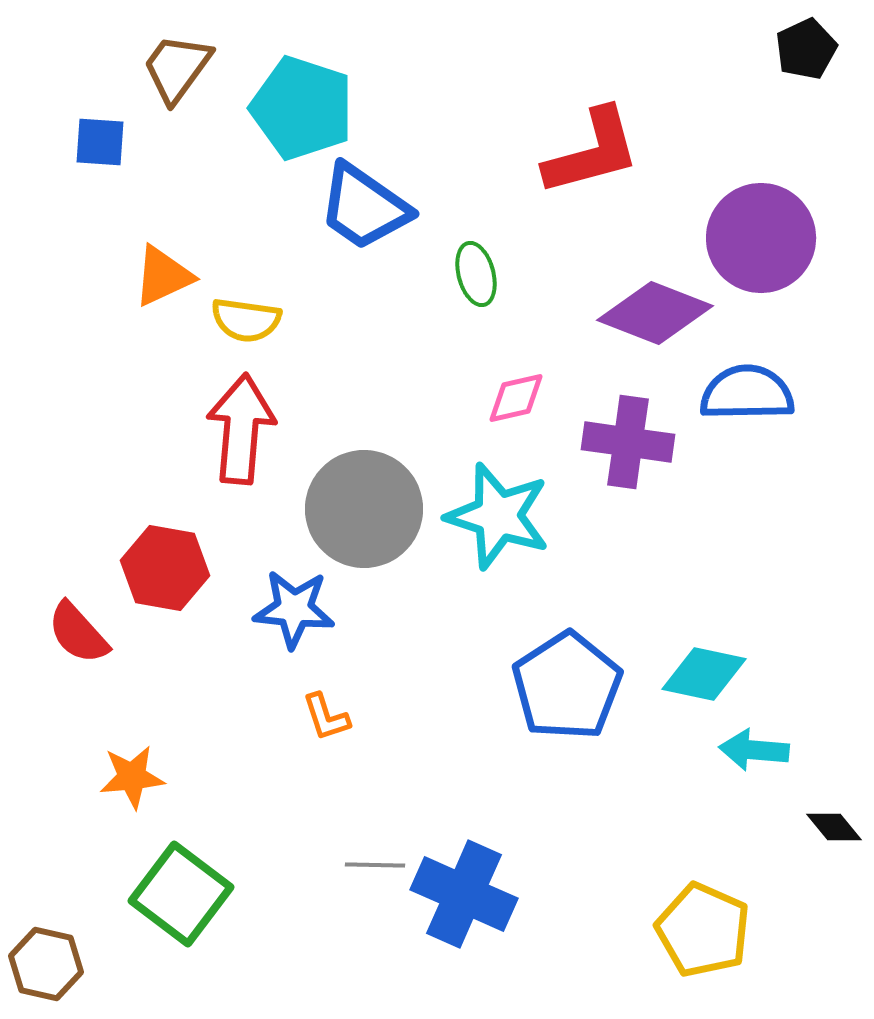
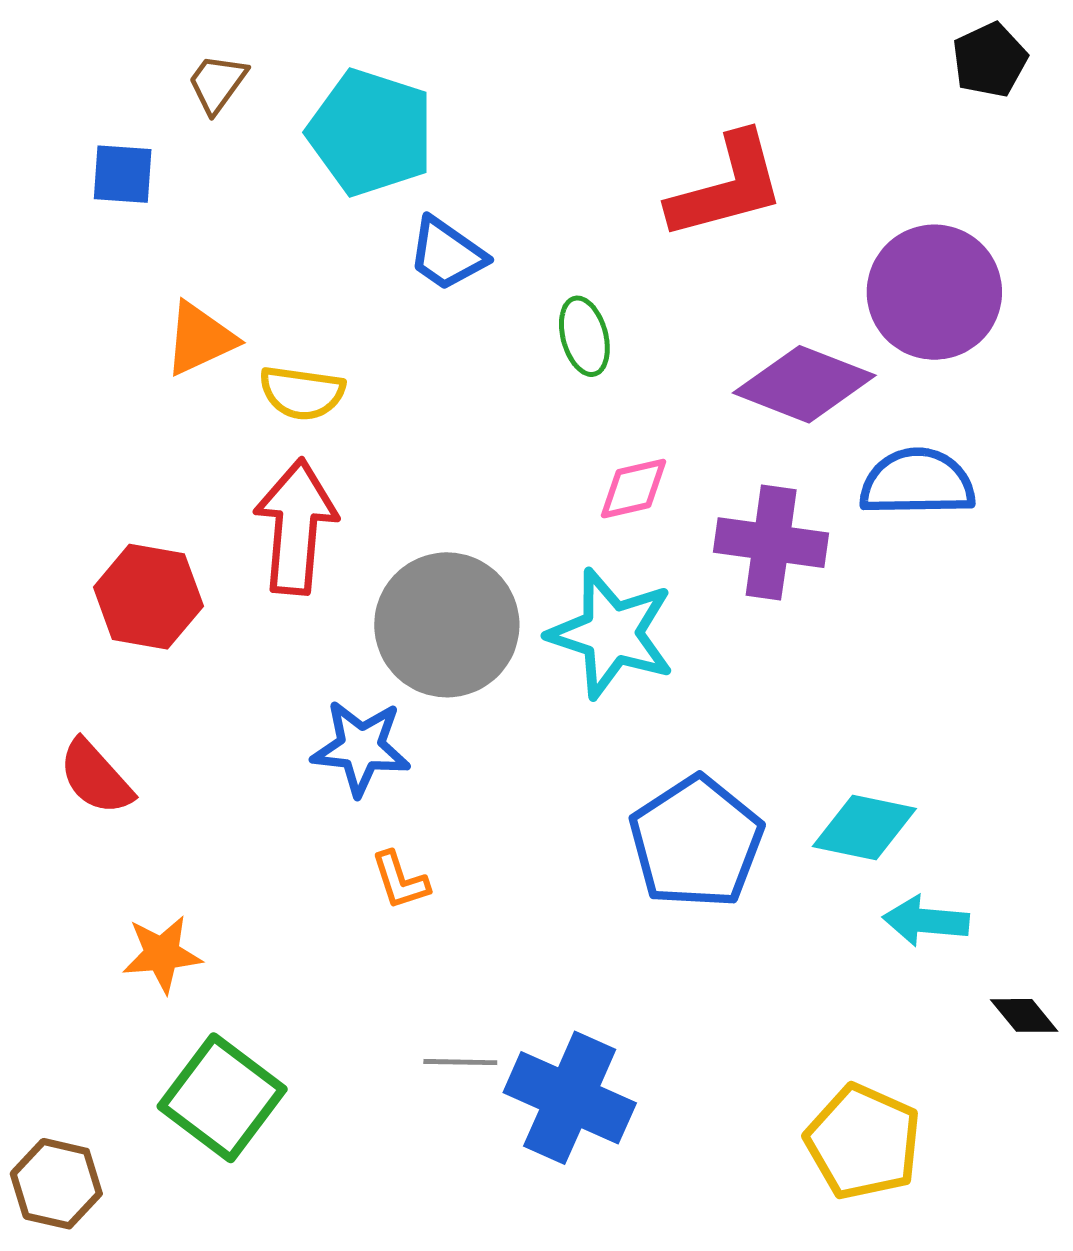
brown trapezoid: (177, 68) -> (217, 83), size x0.7
blue trapezoid: (364, 207) -> (447, 254), size x0.7
red hexagon: (165, 568) -> (148, 597), moved

